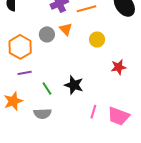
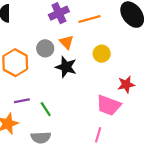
purple line: (25, 73) -> (22, 101), moved
black star: (74, 85) -> (66, 67), moved
pink trapezoid: (119, 116) -> (109, 105), moved

